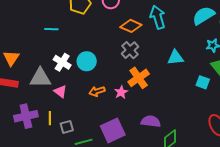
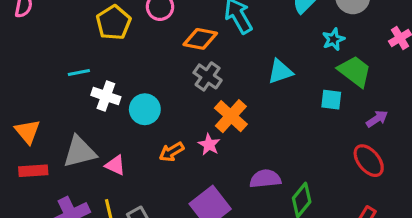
white cross: (62, 62) -> (106, 96), moved

